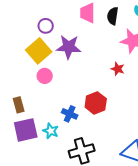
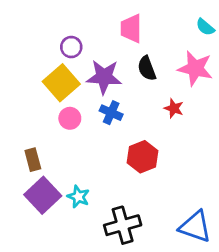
black semicircle: (113, 16) -> (147, 68), moved, turned -30
blue cross: (70, 114) -> (111, 113), moved
purple square: (26, 130) -> (43, 195), turned -30

